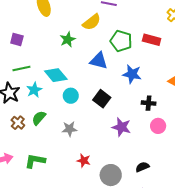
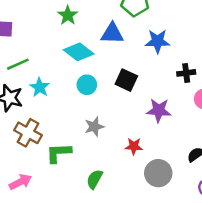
cyan diamond: (56, 75) -> (79, 52), moved
green semicircle: (39, 118) -> (95, 179), moved
brown cross: (18, 123) -> (28, 133), size x1.5
green L-shape: (35, 161) -> (59, 153), moved
red star: (84, 161) -> (134, 146), moved

